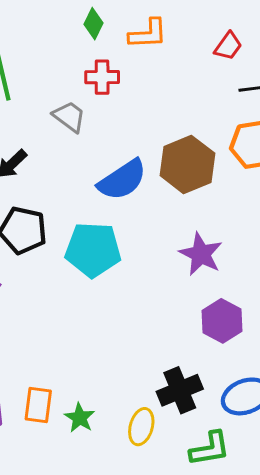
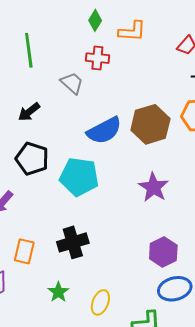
purple hexagon: (222, 321) -> (163, 252), moved
black cross: (180, 390) -> (73, 242), moved
orange rectangle: (38, 405) -> (24, 251), moved

